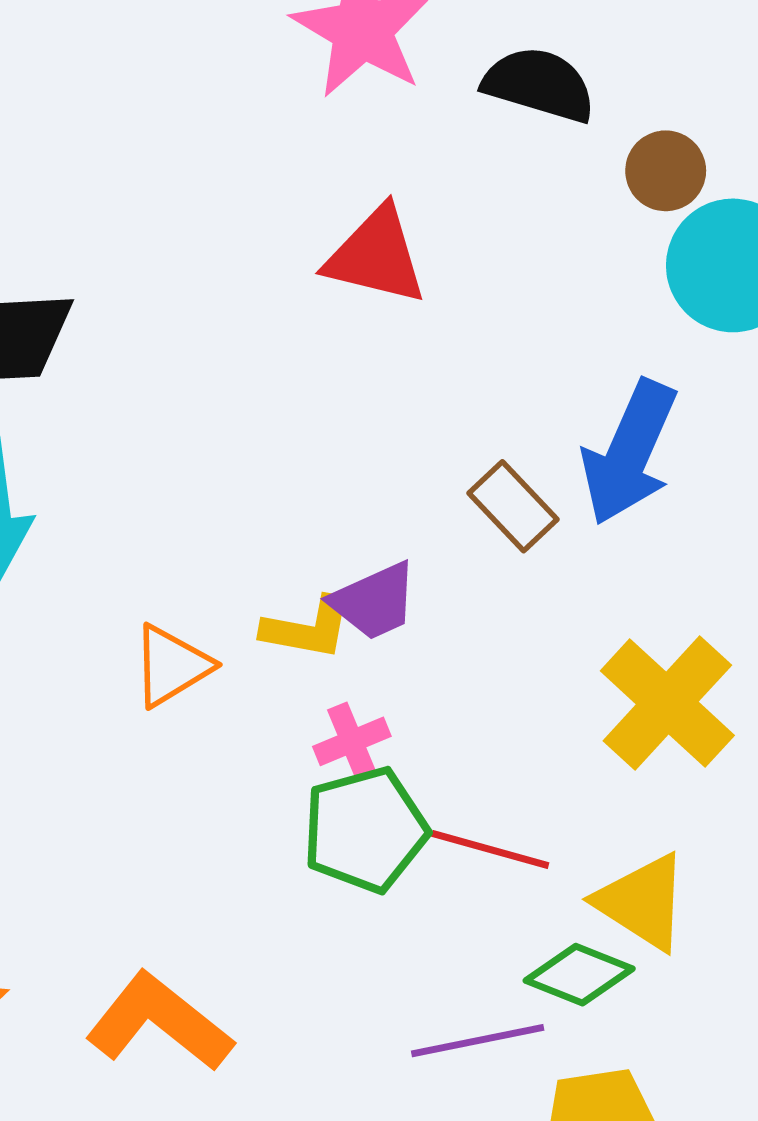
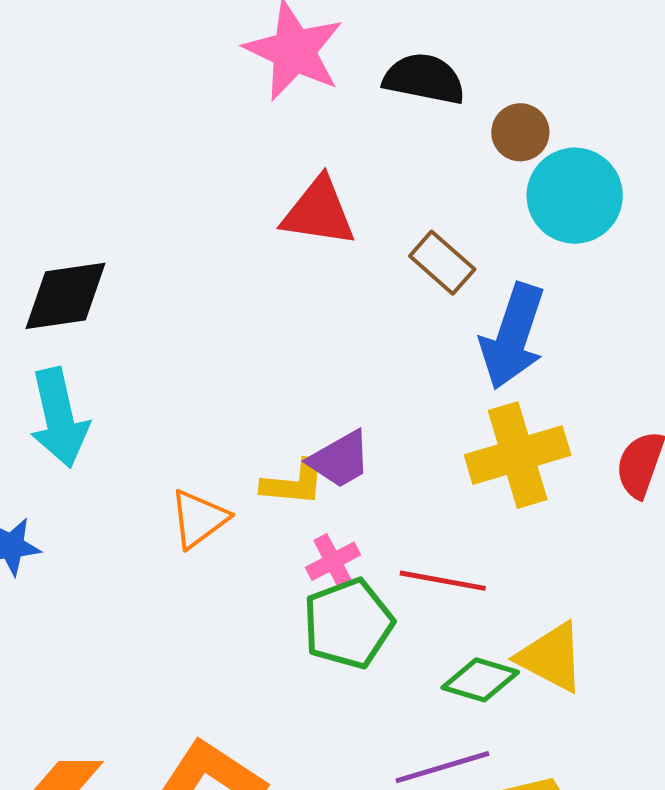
brown rectangle: (513, 506) -> (442, 263), moved
yellow cross: (667, 703) -> (518, 455), moved, turned 36
red line: (490, 849) -> (443, 581), moved
green diamond: (579, 975) -> (480, 680), moved

